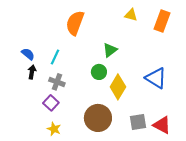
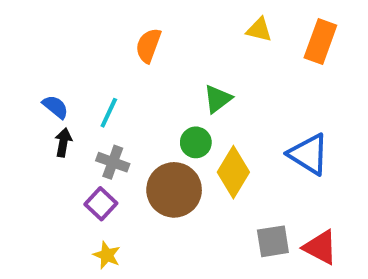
orange semicircle: (75, 23) -> (148, 45), size x0.7
brown circle: (98, 118) -> (174, 190), moved

